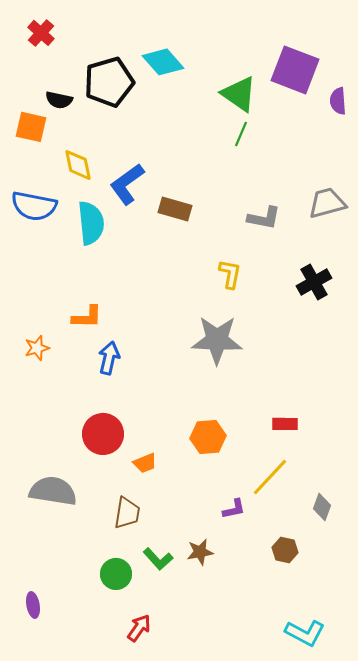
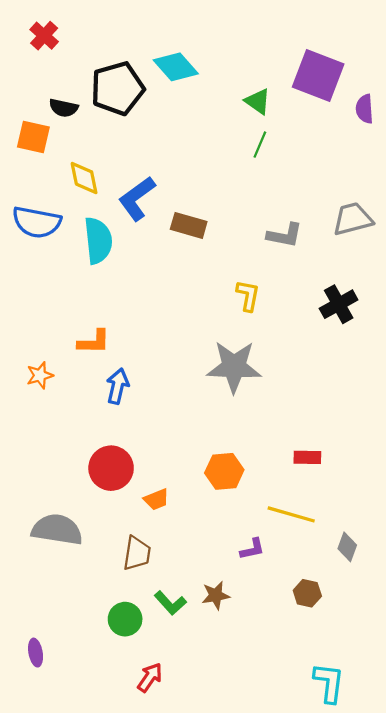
green triangle: (239, 94) -> (258, 101), size x0.7
yellow line: (270, 477) -> (291, 514), turned 63
cyan L-shape: (305, 633) -> (329, 683), turned -111

